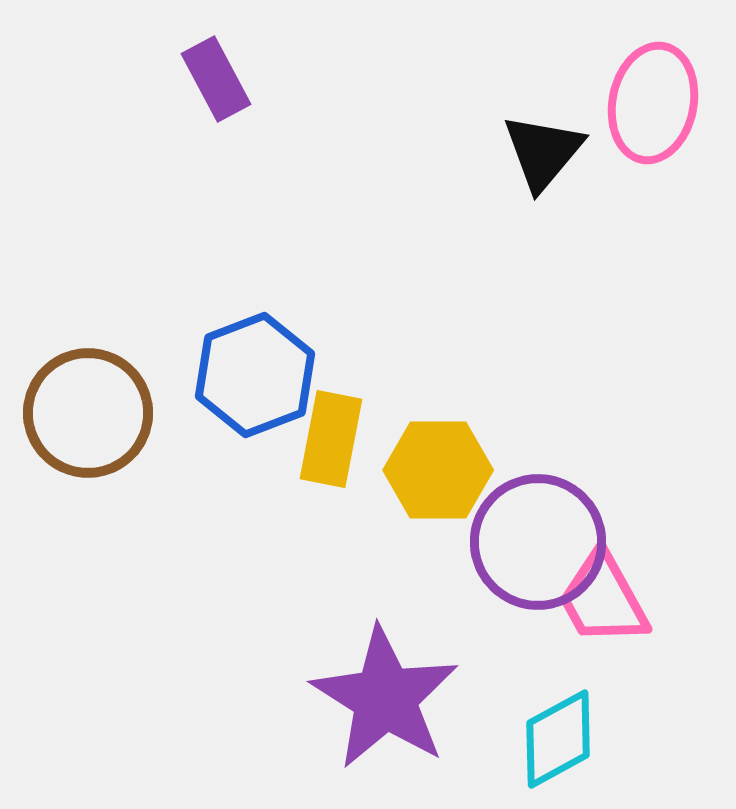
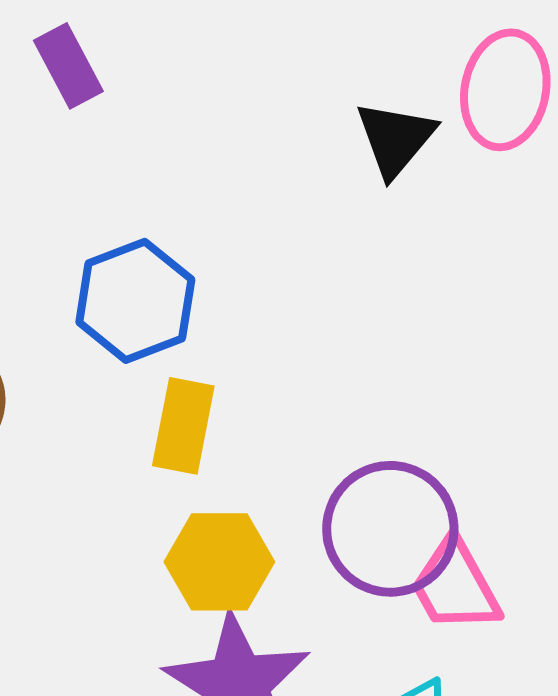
blue hexagon: (255, 375) -> (135, 301), moved
yellow hexagon: (438, 470) -> (219, 562), moved

